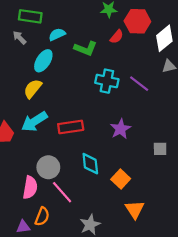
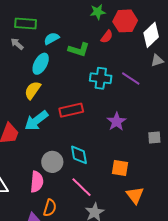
red rectangle: (71, 127) -> (71, 110), moved
cyan diamond: (90, 164) -> (79, 155), moved
orange square: (121, 179) -> (120, 168), turned -30
pink line: (62, 192) -> (81, 187), moved

